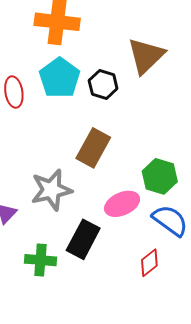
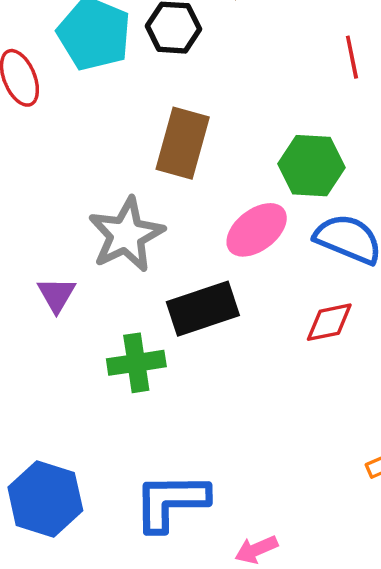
black rectangle: (83, 239) -> (203, 309), turned 57
red diamond: (149, 263) -> (329, 322), turned 40

